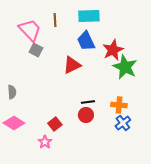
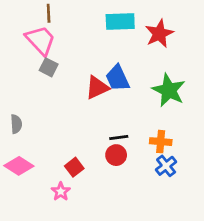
brown line: (55, 20) -> (49, 13), moved
blue trapezoid: (86, 41) -> (117, 78), moved
red star: (113, 50) -> (159, 34), moved

